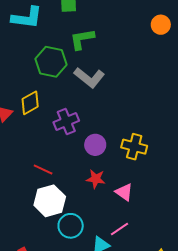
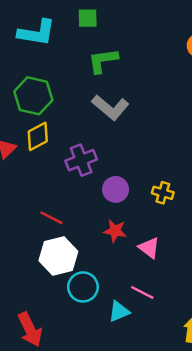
green hexagon: (51, 62) -> (33, 96), moved
yellow cross: (134, 147) -> (163, 193), size x0.7
pink line: (119, 229) -> (142, 292), turned 60

